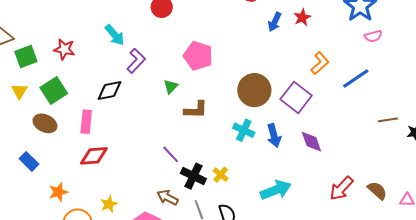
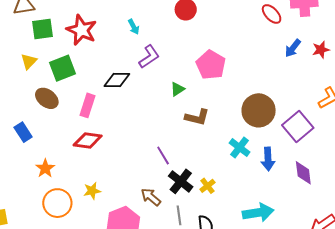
cyan arrow: (115, 35) -> (134, 27), size x0.7
red star: (64, 49) -> (81, 30), size x1.4
orange star: (58, 192) -> (45, 168), turned -30

